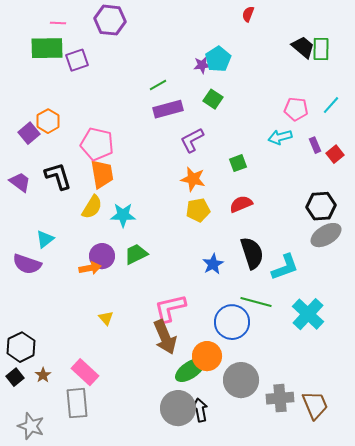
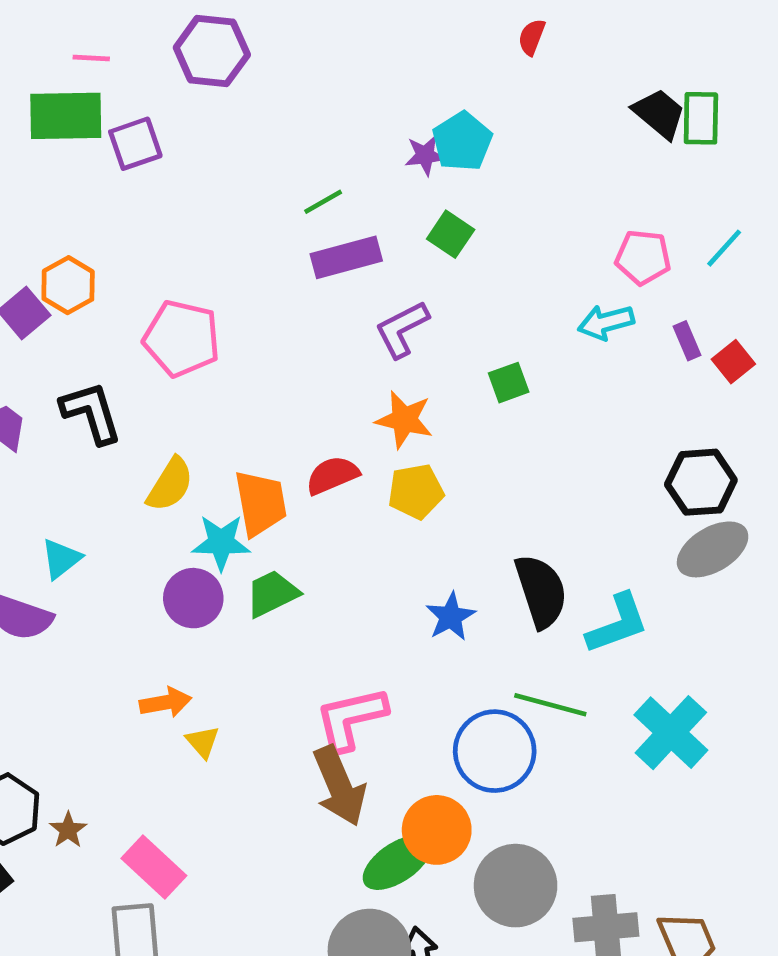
orange trapezoid: (102, 174) -> (261, 503), moved
red semicircle: (241, 204) -> (332, 475), moved
cyan star: (123, 215) -> (221, 542), moved
orange arrow: (90, 268) -> (165, 702), moved
brown star: (43, 375) -> (68, 830), moved

